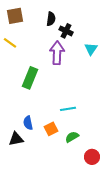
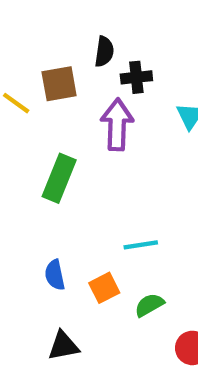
brown square: (15, 16) -> (59, 84), moved
black cross: (66, 31) -> (136, 77), turned -32
black triangle: (16, 139) -> (63, 346), moved

